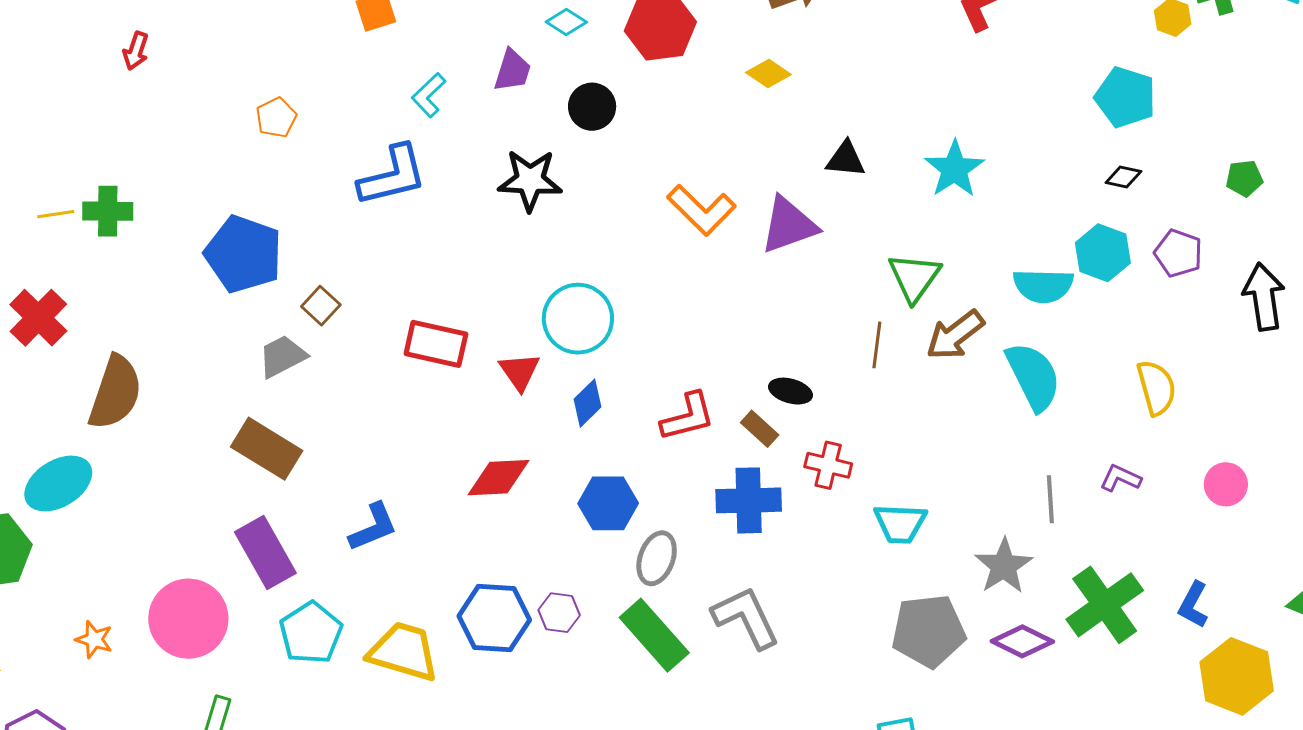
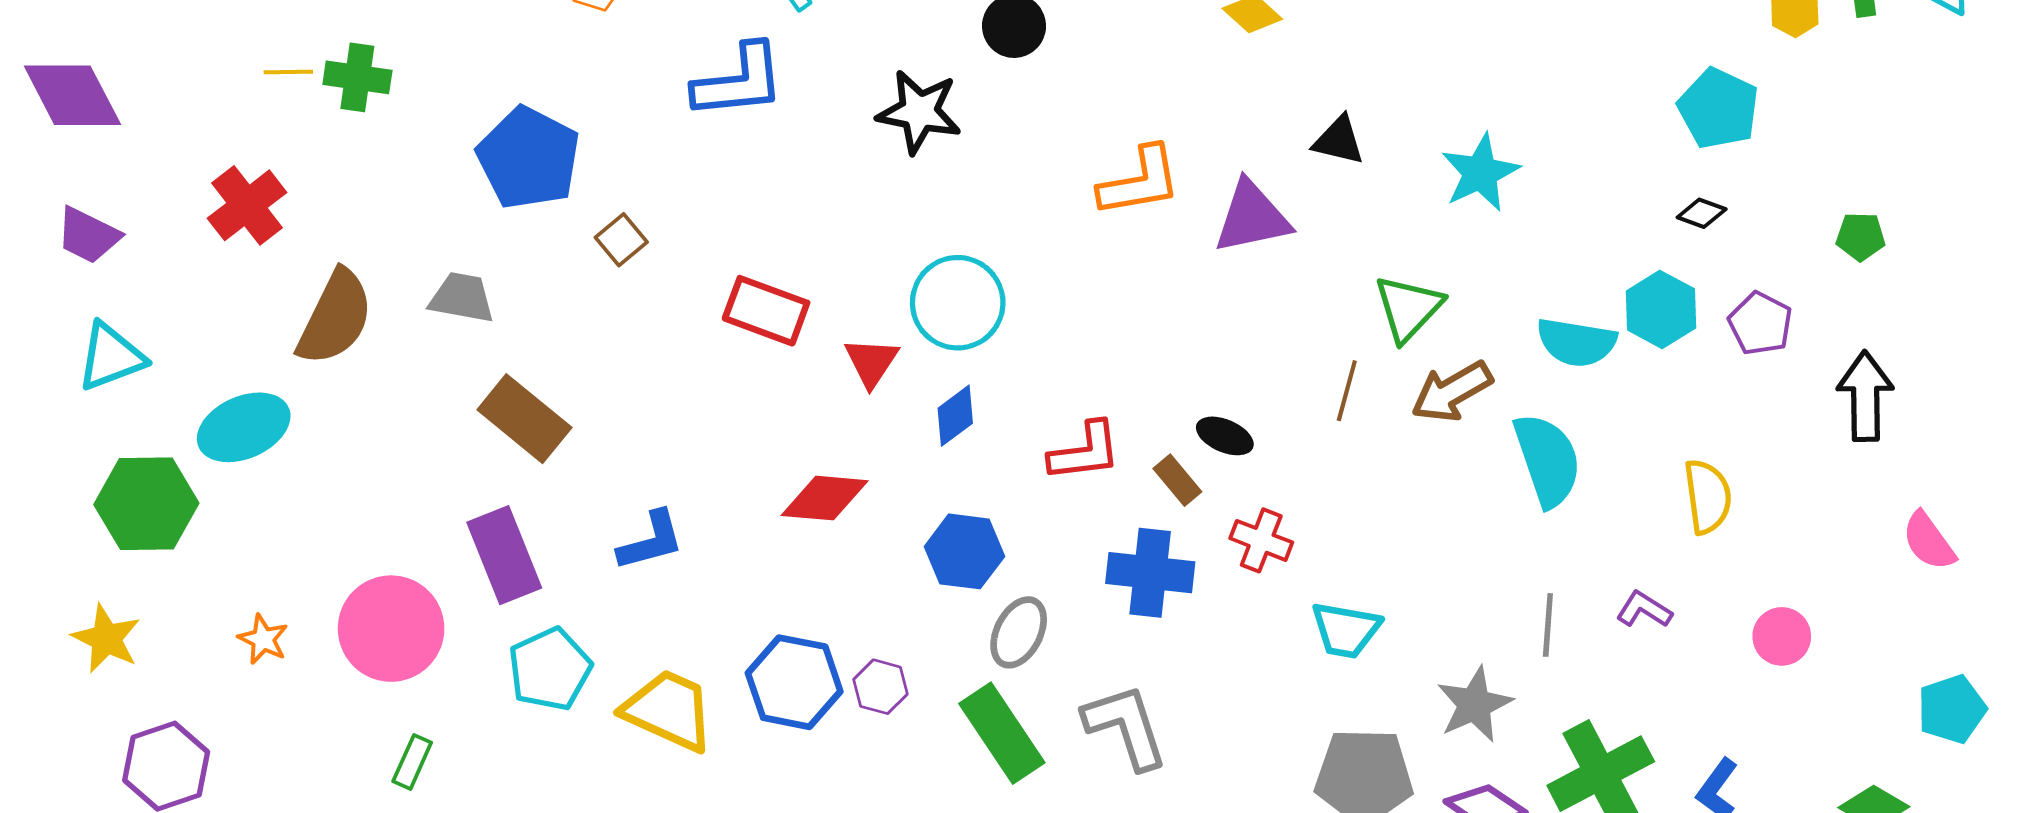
orange L-shape: (701, 210) -> (1140, 182), turned -62
gray trapezoid: (282, 356) -> (462, 298), moved, turned 30

